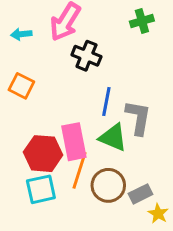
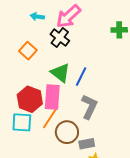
black cross: (86, 56) -> (60, 37), moved
gray L-shape: (138, 118) -> (89, 107), moved
green triangle: (113, 137) -> (60, 73), moved

